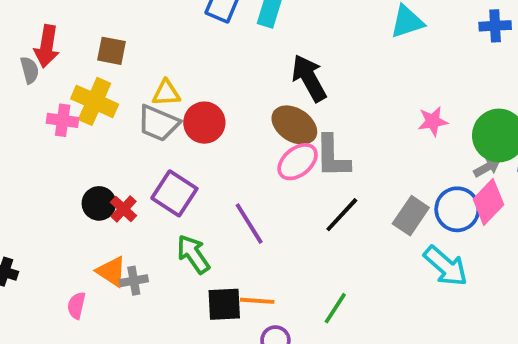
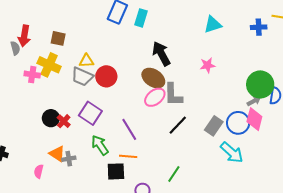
pink star: (433, 121) -> (208, 65), moved
pink diamond: (488, 202) -> (254, 119), turned -30
orange line: (257, 301) -> (128, 156), moved

